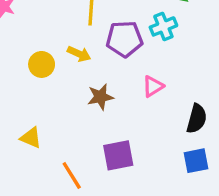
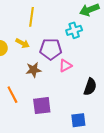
purple pentagon: (124, 39) -> (51, 49), moved
blue square: (196, 161) -> (78, 120), moved
orange line: (72, 175) -> (12, 95), moved

